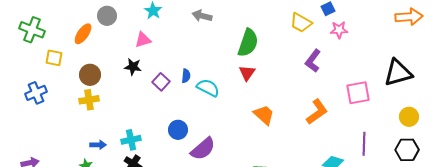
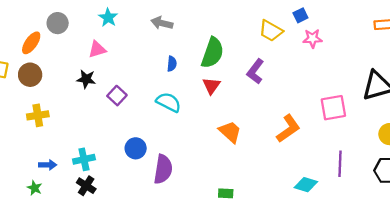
purple L-shape: (313, 61) -> (255, 71), moved
brown circle: (90, 75) -> (30, 75), moved
blue semicircle: (186, 76) -> (172, 64), moved
purple semicircle: (203, 149) -> (163, 169), turned -40

